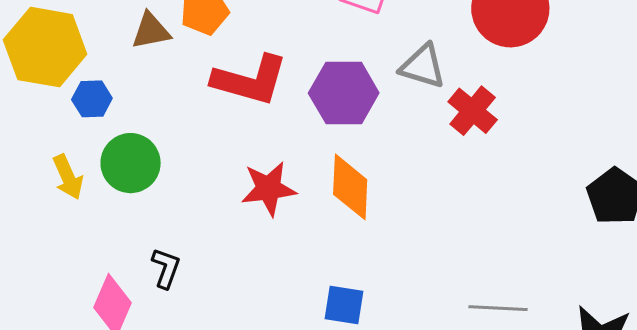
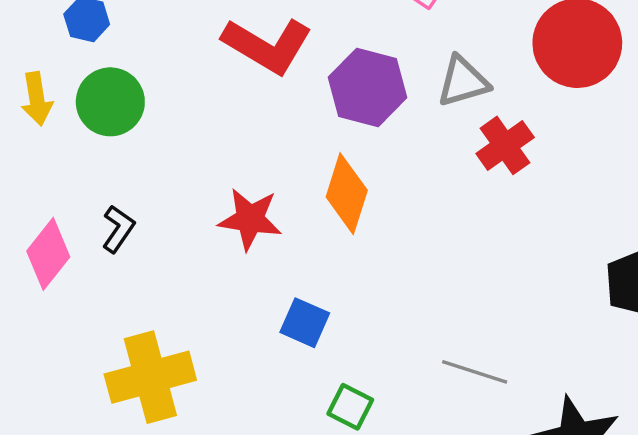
gray triangle: (423, 66) -> (463, 81), turned -48
red star: (269, 189) -> (250, 219), moved

